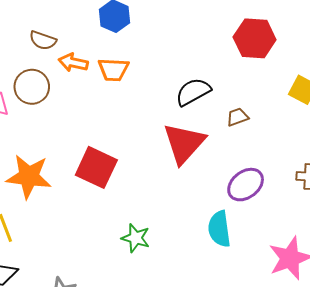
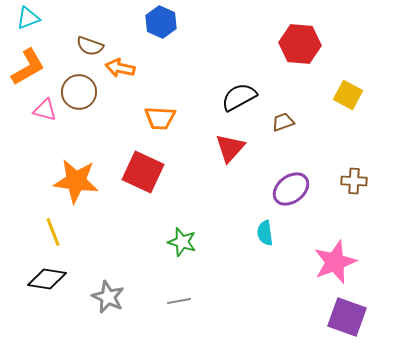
orange trapezoid: (113, 70) -> (160, 118), moved
red triangle: (184, 143) -> (230, 148), size x0.7
cyan semicircle: (219, 229) -> (265, 233), size x0.7

